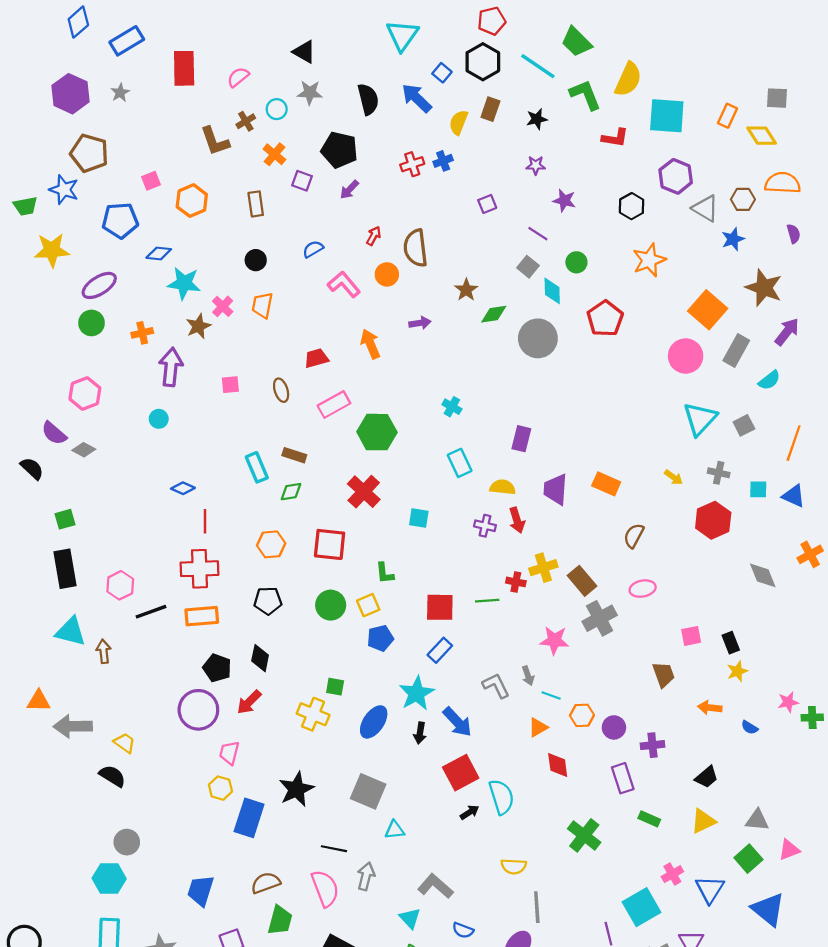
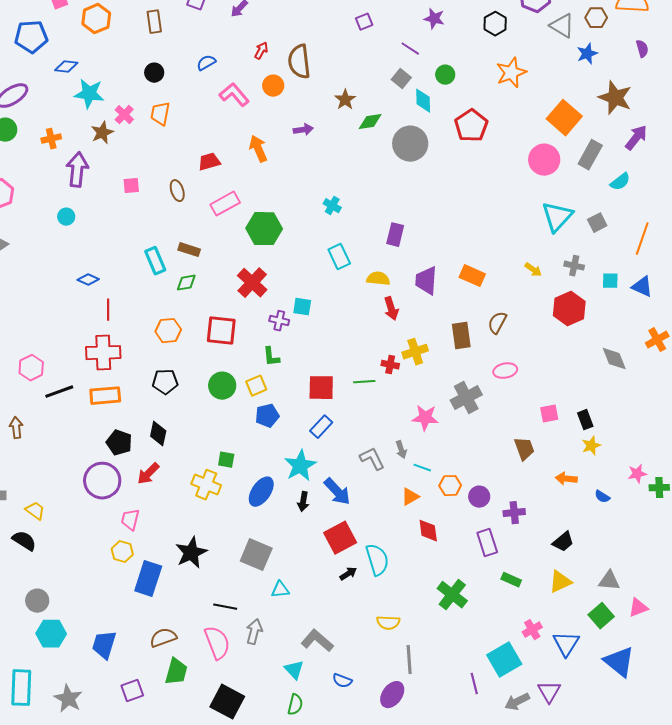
purple cross: (485, 526) -> (279, 321), moved
brown rectangle: (582, 581) -> (461, 336), moved, turned 32
cyan hexagon: (109, 878) -> (51, 634), moved

